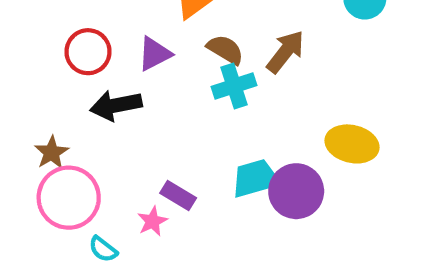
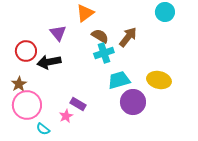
red circle: (88, 52) -> (26, 51), moved
purple triangle: (155, 54) -> (58, 33), moved, turned -42
cyan trapezoid: (255, 178) -> (119, 80), moved

